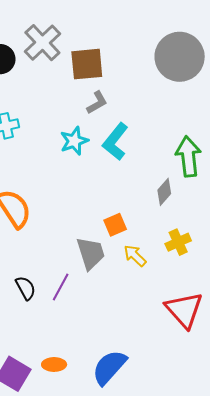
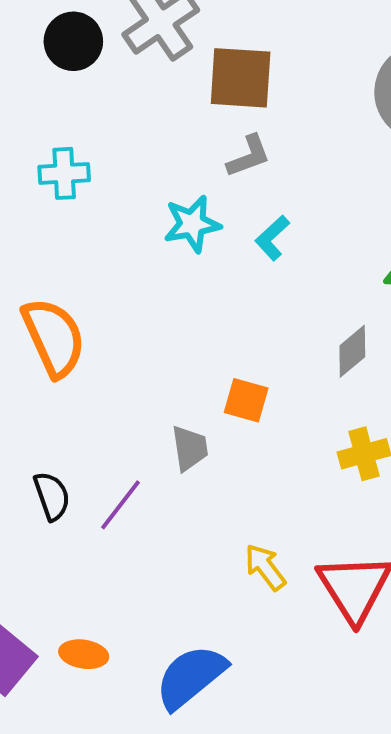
cyan L-shape: (115, 142) -> (272, 238), size x0.6
orange square: (115, 225) -> (246, 400), turned 30
gray trapezoid: (91, 253) -> (190, 448), size x0.7
yellow arrow: (135, 256) -> (265, 567), moved

